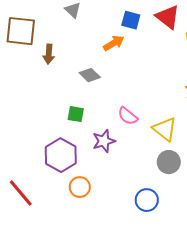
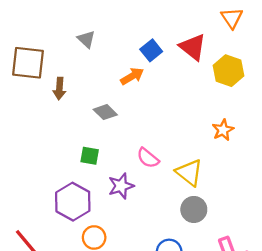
blue square: (131, 20) -> (151, 50), turned 36

